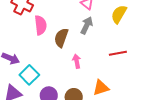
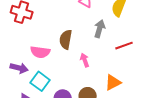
pink semicircle: (41, 25) -> (40, 52), moved, turned 114
gray arrow: (87, 25) -> (100, 29), moved

